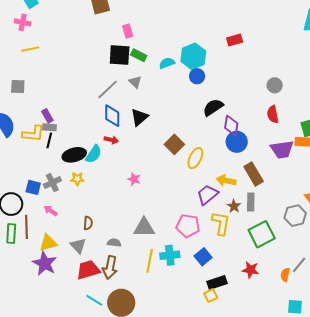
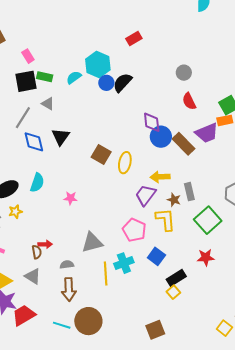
black semicircle: (213, 107) -> (122, 83), moved
red arrow: (111, 140) -> (45, 244), moved
cyan semicircle: (94, 154) -> (37, 183), moved
brown rectangle: (254, 174) -> (184, 144), moved
pink pentagon: (188, 226) -> (134, 230), turned 30
red trapezoid: (88, 270) -> (24, 315), moved

